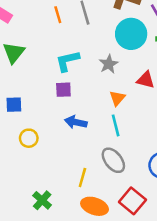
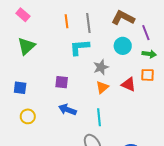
cyan circle: (131, 34) -> (123, 46), size x0.7
cyan L-shape: (67, 61) -> (79, 47), moved
orange triangle: (117, 98) -> (102, 87), moved

